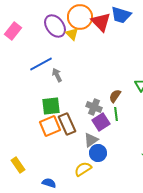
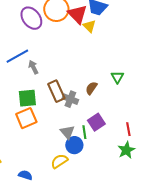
yellow triangle: (72, 34) -> (89, 26), moved
green line: (116, 114) -> (84, 132), moved
purple square: (101, 122) -> (96, 122), moved
brown rectangle: (67, 124) -> (56, 91), moved
gray triangle: (91, 140) -> (67, 132), turned -35

